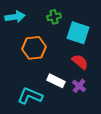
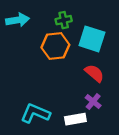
orange hexagon: (34, 48) -> (55, 46), moved
white rectangle: (56, 81) -> (75, 119), moved, turned -36

